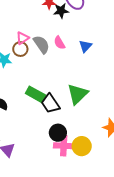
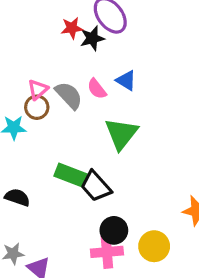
blue triangle: (85, 46) -> (126, 80), moved, turned -32
green triangle: (78, 94) -> (121, 134), moved
pink cross: (64, 146) -> (107, 252), moved

